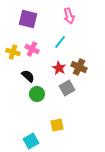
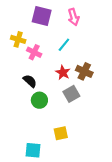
purple square: (28, 19) -> (42, 16), moved
yellow cross: (13, 52) -> (18, 39), moved
cyan square: (31, 141) -> (33, 150), turned 35

